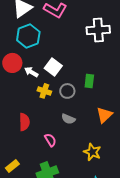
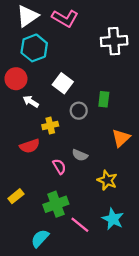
white arrow: (31, 72) -> (31, 102), moved
yellow cross: (44, 91) -> (50, 125), moved, turned -32
gray semicircle: (68, 119) -> (80, 155), moved
red semicircle: (24, 122) -> (30, 146), turned 72

